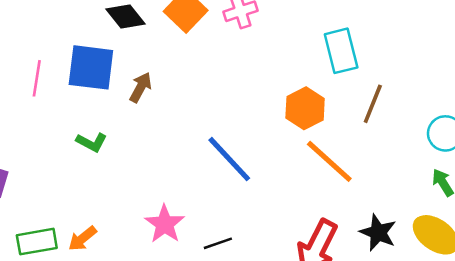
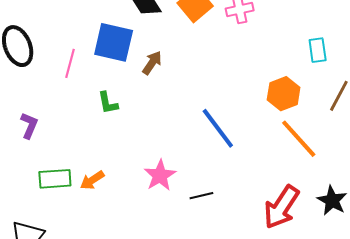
cyan rectangle: (341, 51) -> (318, 50), size x0.7
pink line: (37, 78) -> (70, 63), moved
green L-shape: (92, 142) -> (108, 103), turned 45

